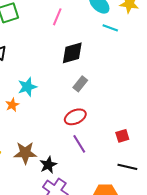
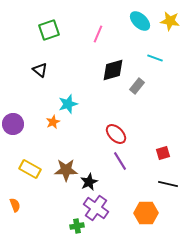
cyan line: (110, 28) -> (155, 58), moved
gray rectangle: (80, 84) -> (137, 86), moved
red ellipse: (75, 117) -> (116, 134), turned 70

